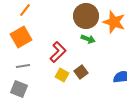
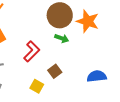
yellow square: (62, 75) -> (37, 86), moved

